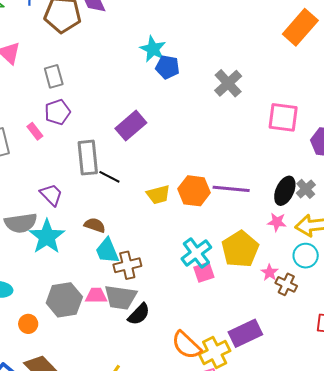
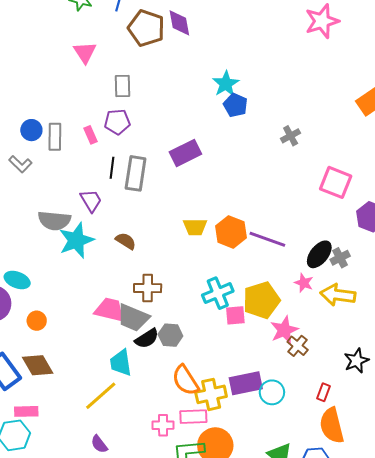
gray cross: (228, 83) -> (291, 136), size x0.7
black line: (109, 177) -> (112, 168), moved, turned 55
cyan trapezoid: (107, 251) -> (121, 363), moved
cyan circle: (306, 256) -> (272, 392), moved
pink square: (204, 272) -> (235, 315), moved
pink star: (270, 272) -> (284, 330), size x1.6
pink trapezoid: (96, 296) -> (110, 310), size x1.4
gray hexagon: (64, 300) -> (170, 335), moved, size x0.7

